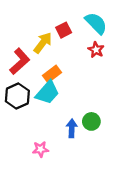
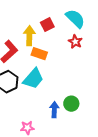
yellow arrow: (43, 43) -> (29, 36), turned -36
orange rectangle: (52, 74) -> (39, 54), moved, turned 56

